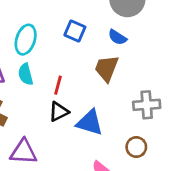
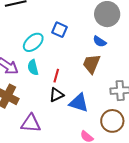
blue square: (75, 31) -> (60, 30), moved
cyan ellipse: (26, 40) -> (33, 42), turned 30
brown circle: (136, 147) -> (112, 121), size x1.5

